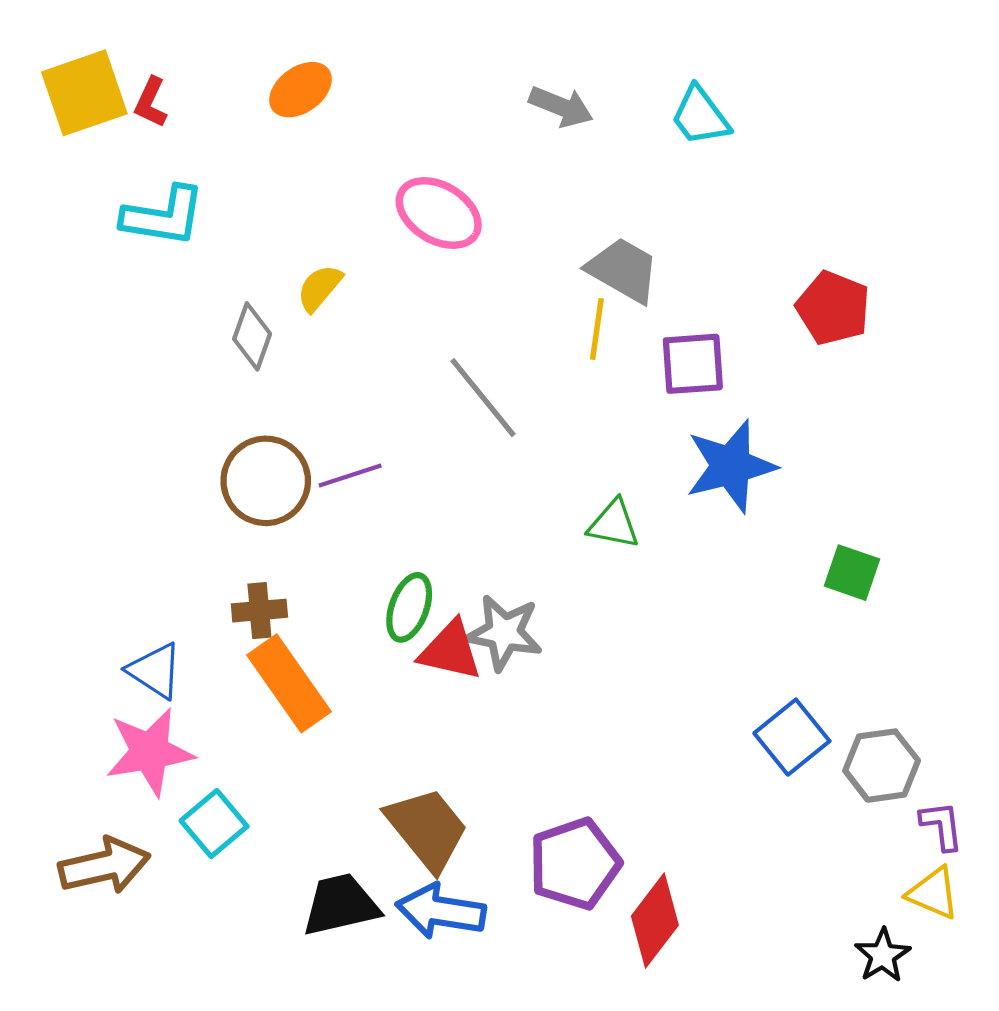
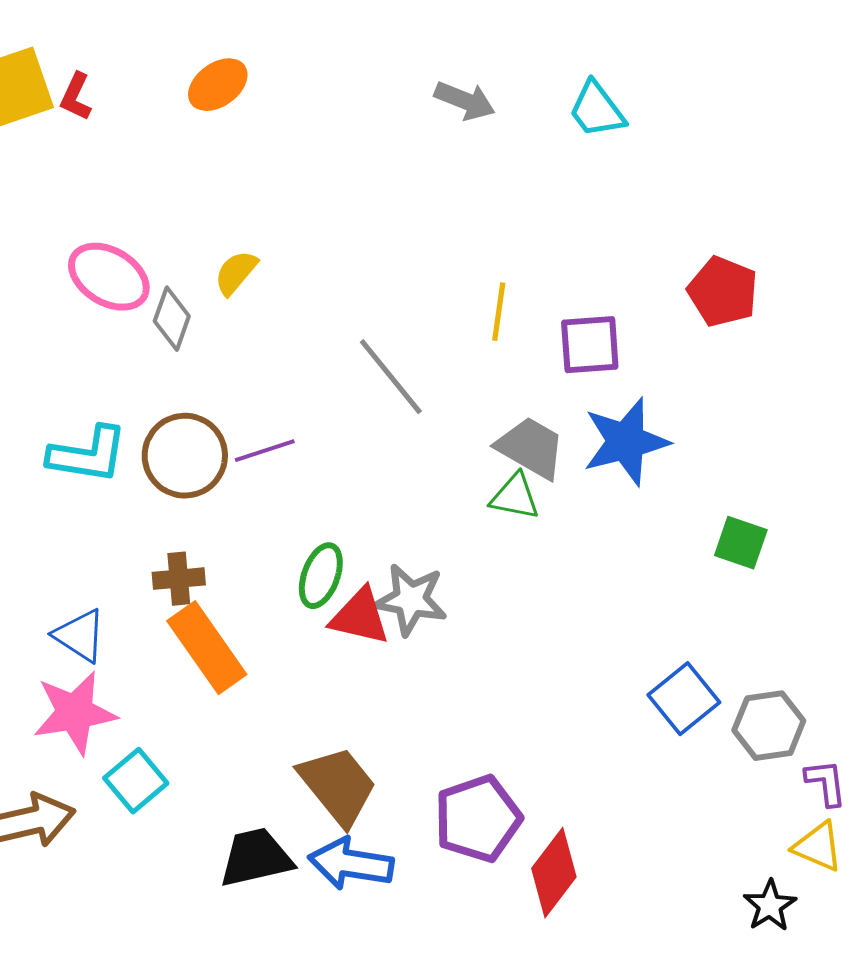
pink ellipse: (439, 213) -> (109, 277), moved
cyan L-shape: (163, 216) -> (88, 455), moved
gray trapezoid: (623, 270) -> (531, 448), moved

